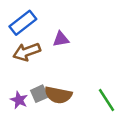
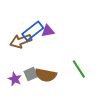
blue rectangle: (23, 23) -> (33, 31), moved
green line: (106, 100) -> (79, 69), moved

